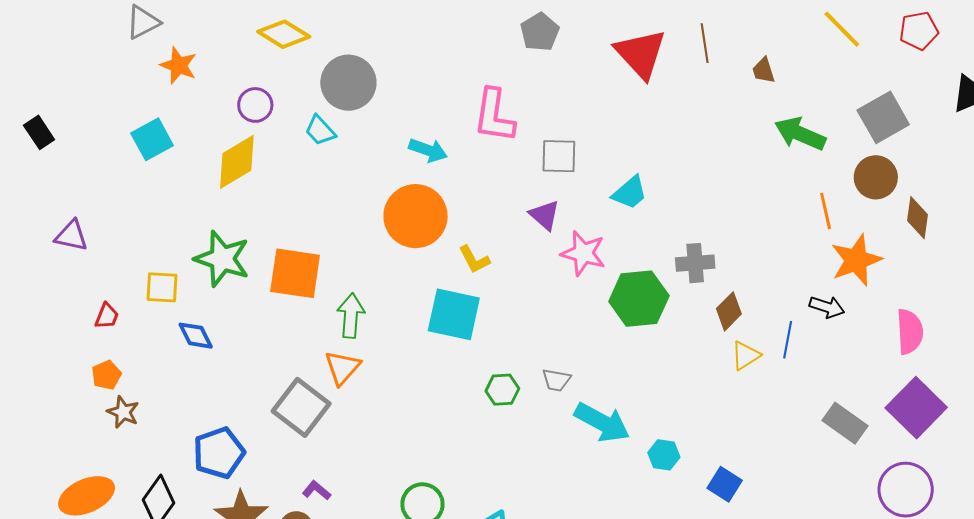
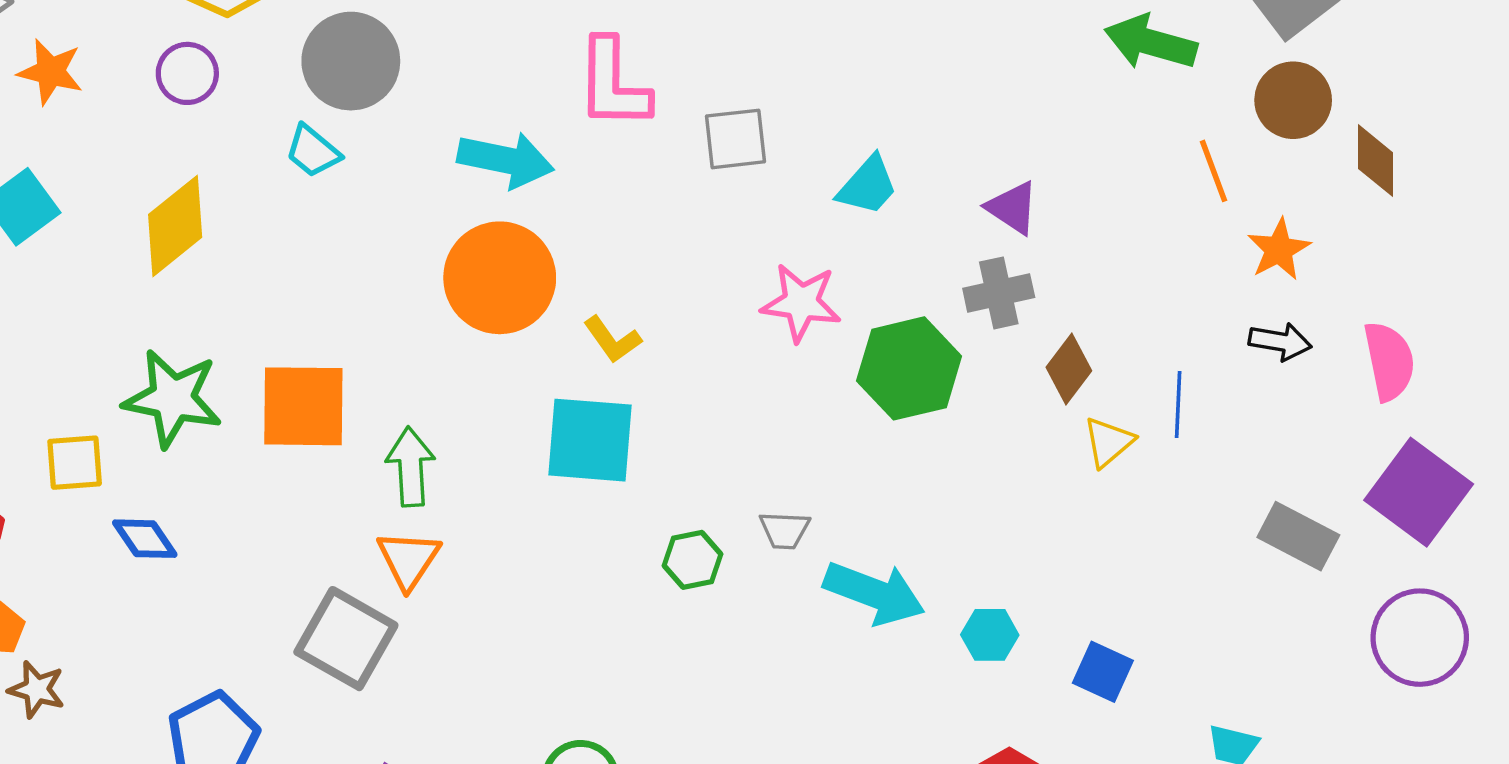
purple circle: (255, 105) -> (187, 73), moved
cyan arrow: (428, 150) -> (506, 160), size x1.4
purple triangle: (545, 215) -> (1012, 208), moved
orange star: (856, 260) -> (1279, 249), size x0.7
black arrow: (827, 307) -> (1280, 342), moved

